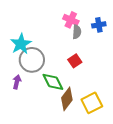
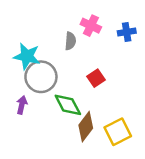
gray semicircle: (77, 32) -> (70, 41), moved
cyan star: (21, 44) -> (27, 56), turned -30

